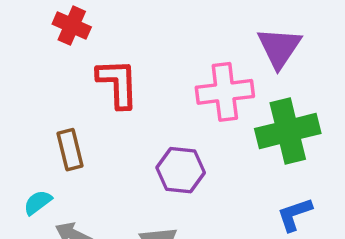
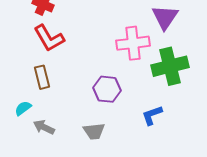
red L-shape: (118, 83) -> (49, 38), moved, turned 152
blue L-shape: (295, 214) -> (152, 115), moved

